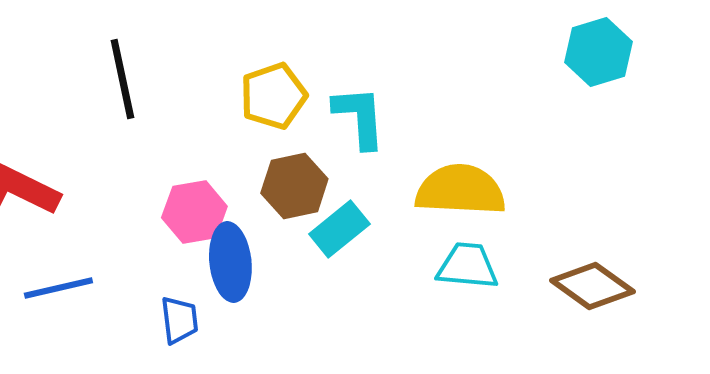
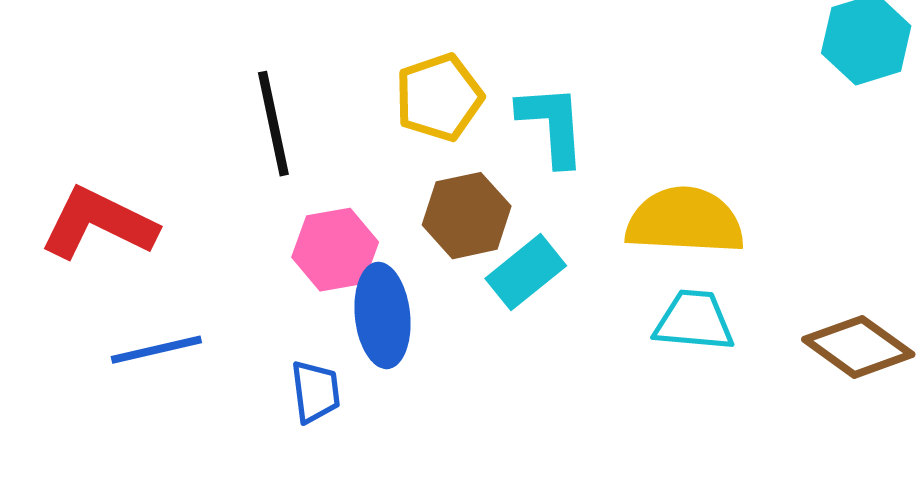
black line: (122, 79) -> (273, 124), moved

